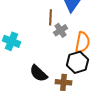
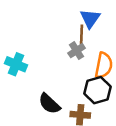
brown line: (50, 17) -> (81, 35), moved

